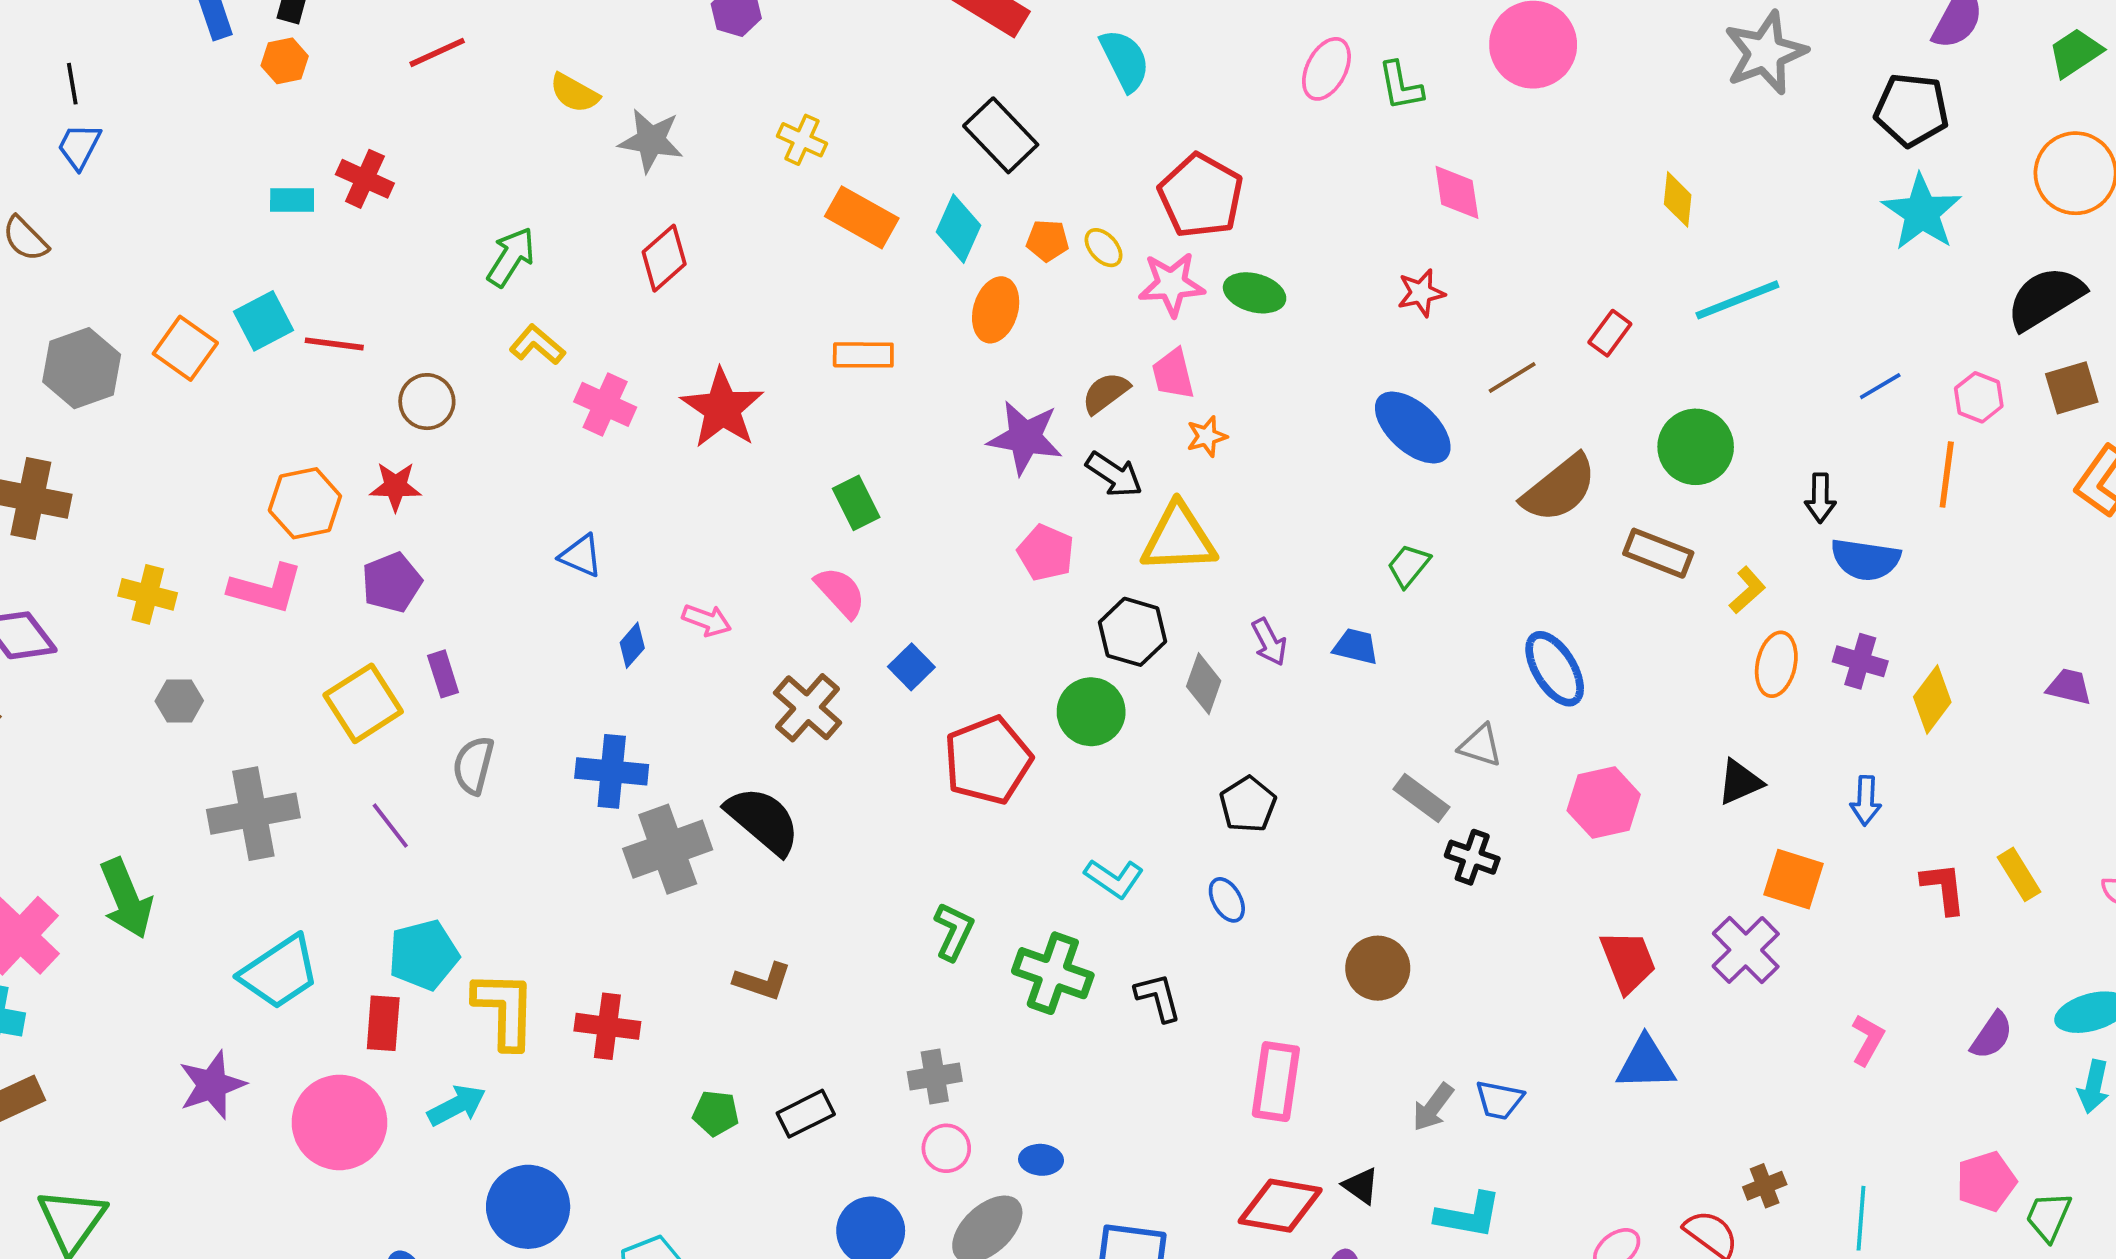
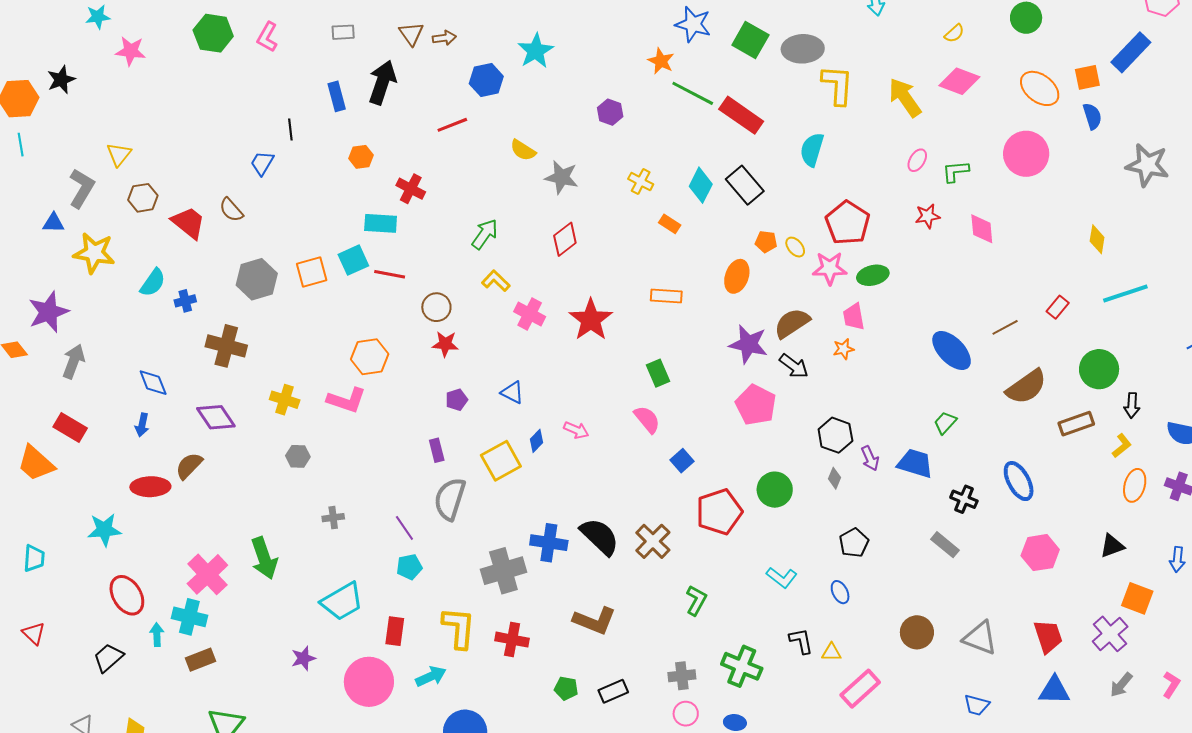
gray star: (1765, 53) -> (1147, 165), turned 30
cyan semicircle: (1125, 60) -> (812, 150), turned -140
orange hexagon: (285, 61) -> (361, 157), moved
pink ellipse: (1326, 69) -> (917, 160), size x0.7
black line: (72, 84) -> (290, 129), moved
green L-shape: (1401, 86) -> (956, 171), turned 92
cyan rectangle: (292, 200) -> (381, 223), moved, size x1.4
orange rectangle: (862, 217) -> (670, 224), size x0.6
cyan diamond: (958, 229) -> (701, 185), moved
green ellipse: (1255, 293) -> (873, 275), turned -32
red star: (1421, 293) -> (928, 216), moved
orange square: (185, 348) -> (312, 272), turned 36
pink trapezoid: (1173, 374) -> (854, 317), moved
brown semicircle: (1106, 393) -> (792, 323), size x1.4
red star: (395, 486) -> (445, 344), moved
black arrow: (1820, 498) -> (1132, 405), moved
yellow triangle: (1179, 538) -> (831, 652), moved, size x0.5
pink pentagon: (1046, 553) -> (756, 405), size x1.4
brown rectangle: (1658, 553) -> (1076, 424), turned -44
purple pentagon: (392, 582) -> (457, 400), moved, size x0.7
black hexagon: (1133, 632) -> (835, 435), moved
blue trapezoid: (1356, 646) -> (915, 463), size x1.5
gray diamond: (1204, 684) -> (834, 478), size x0.7
yellow square: (363, 703) -> (501, 461), moved
brown cross: (808, 708) -> (653, 541), moved
gray triangle: (1480, 746) -> (980, 638), moved, size x1.5
gray semicircle: (473, 765) -> (450, 499), size x1.4
blue cross: (612, 771) -> (549, 543), moved
gray cross: (253, 814) -> (333, 518), size x0.5
gray cross: (668, 849) -> (503, 571), moved
black cross: (1472, 857) -> (964, 499), moved
cyan pentagon: (424, 955) -> (409, 567), moved, size x0.7
green cross: (1053, 973) -> (742, 666), moved
brown L-shape: (763, 981) -> (595, 621), size x1.4
pink rectangle: (1276, 1082) -> (860, 689), turned 36
purple star: (212, 1085) -> (303, 658), size x0.7
gray arrow: (1433, 1107) -> (1121, 685), moved

